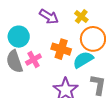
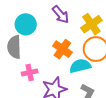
yellow cross: (81, 16) -> (91, 24), size x1.5
pink cross: (33, 59) -> (30, 73), moved

